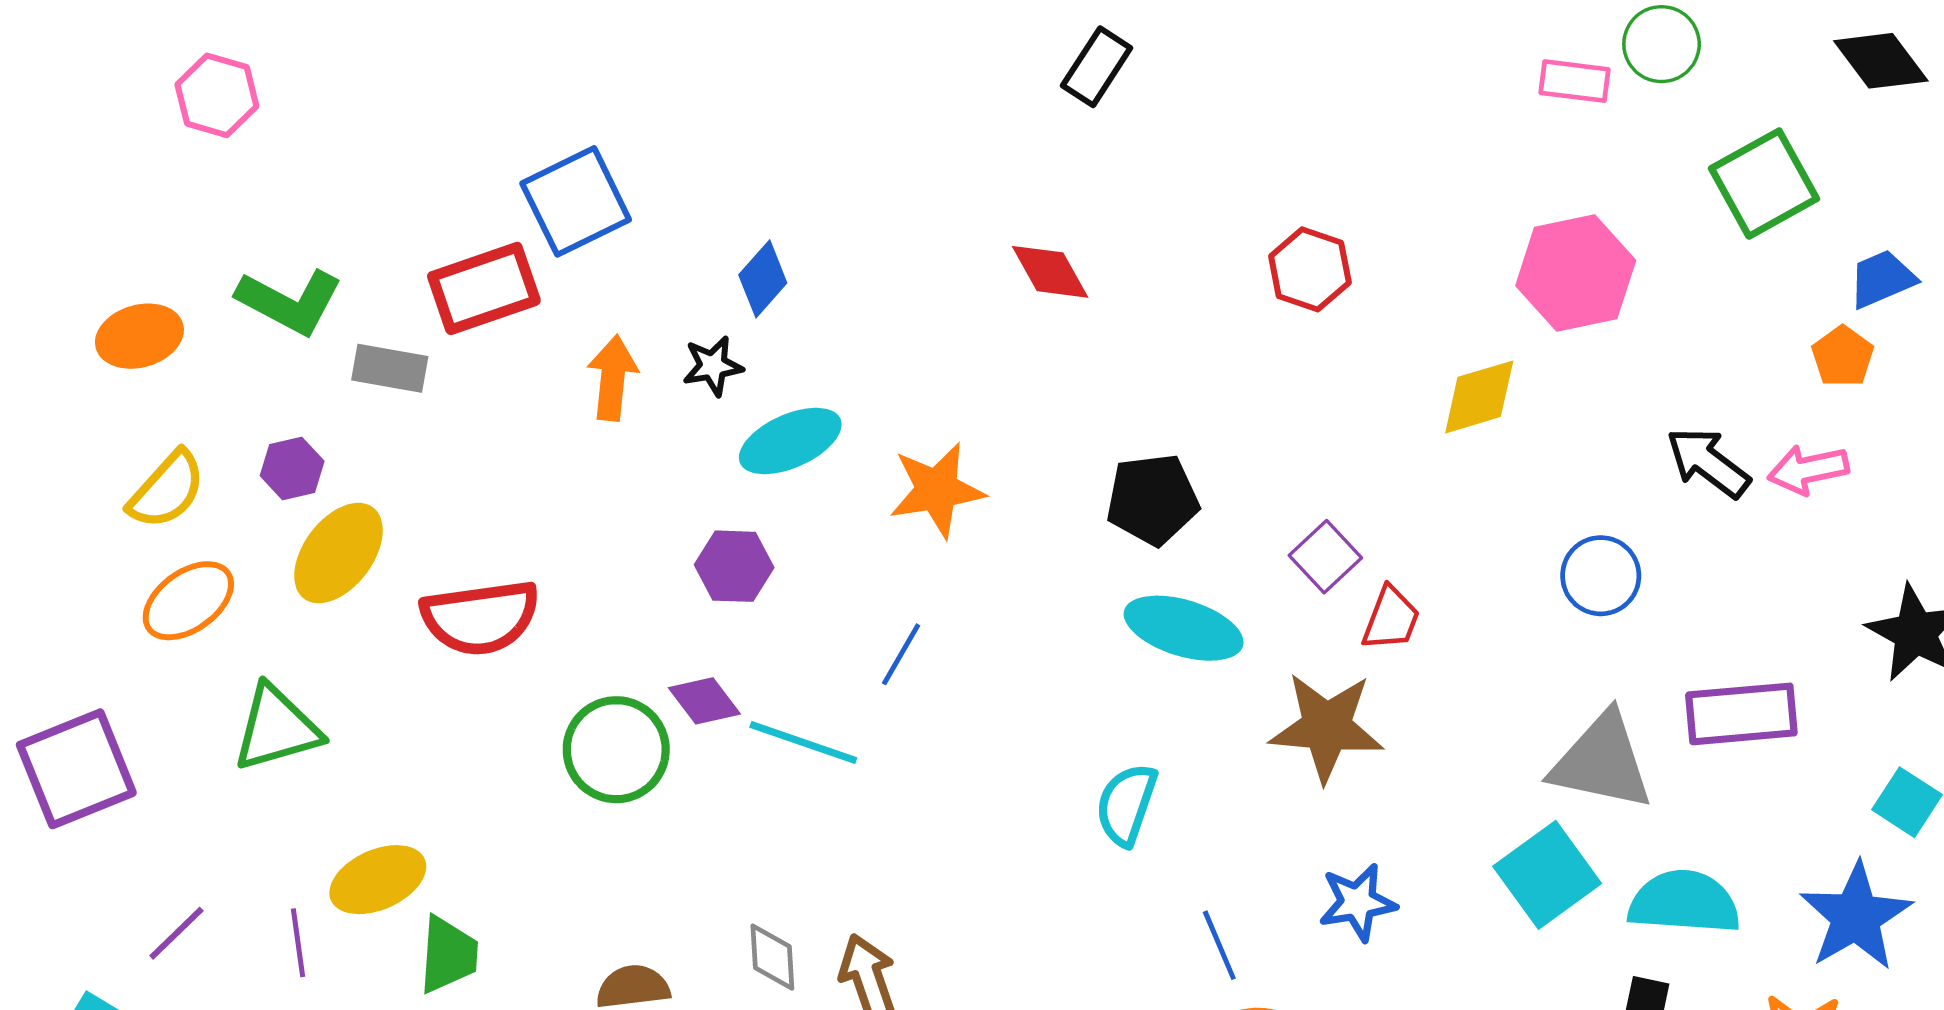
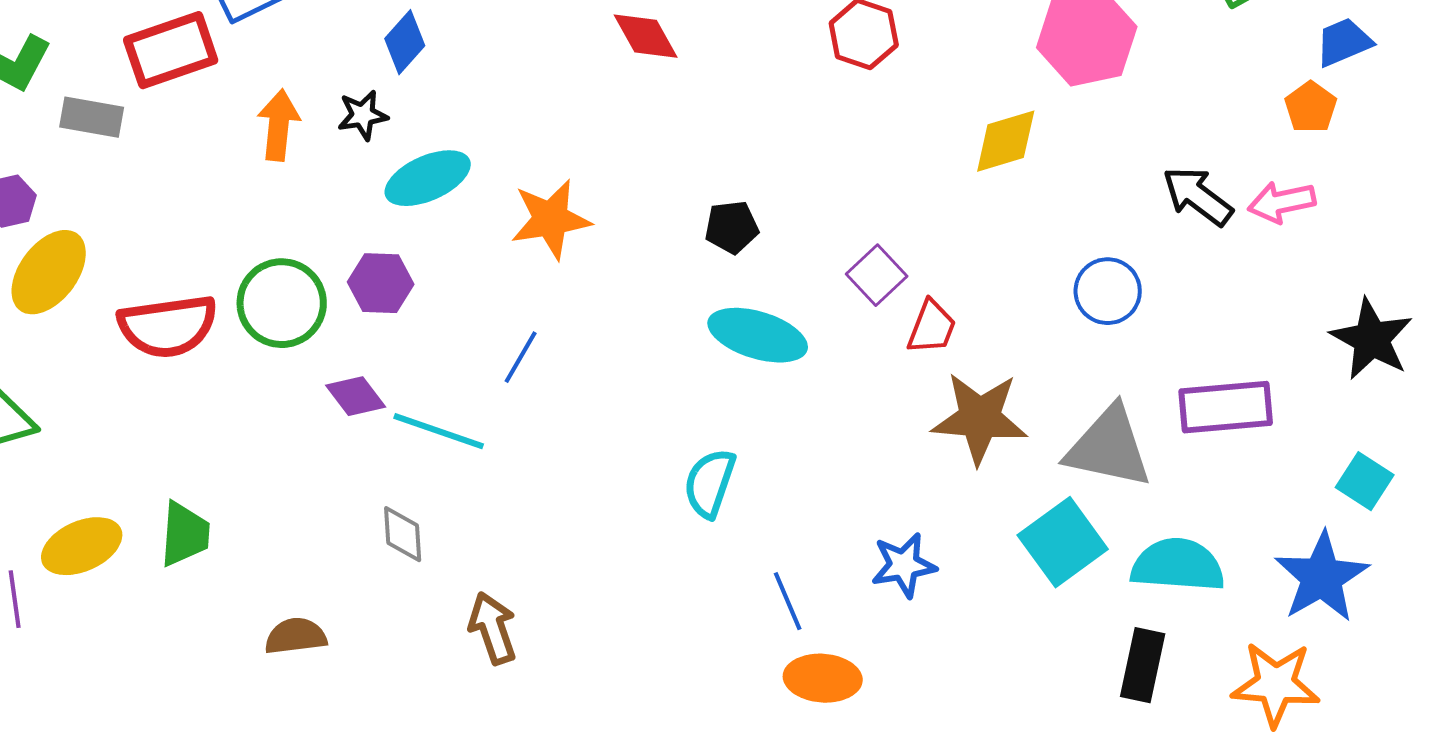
black pentagon: (1153, 499) -> (732, 227), size x0.7
brown star: (1327, 727) -> (980, 418), moved
green circle: (616, 750) -> (282, 303), moved
green trapezoid: (448, 955) -> (185, 534), moved
gray diamond: (772, 957) -> (403, 534), moved

